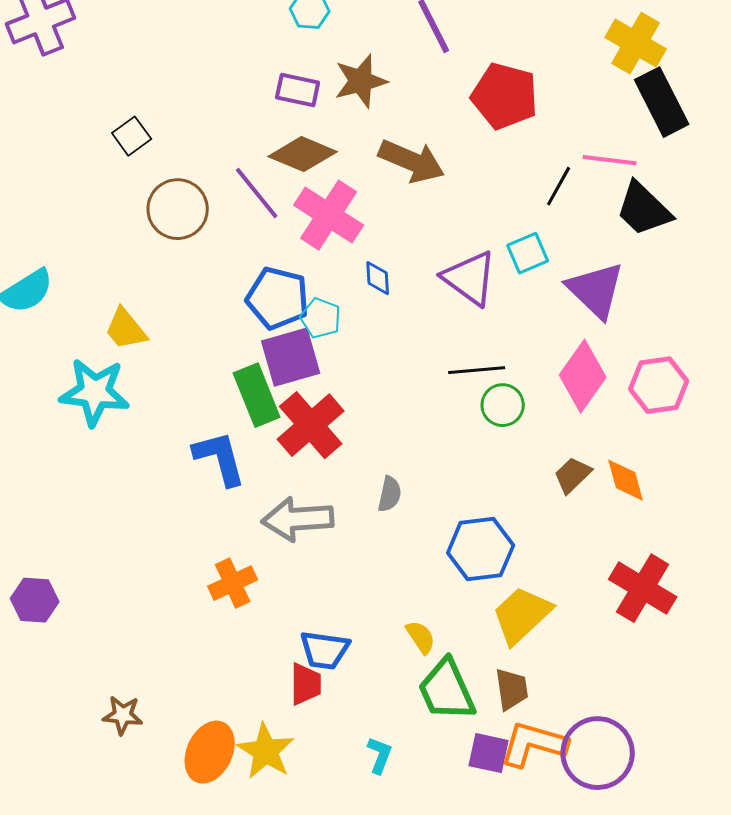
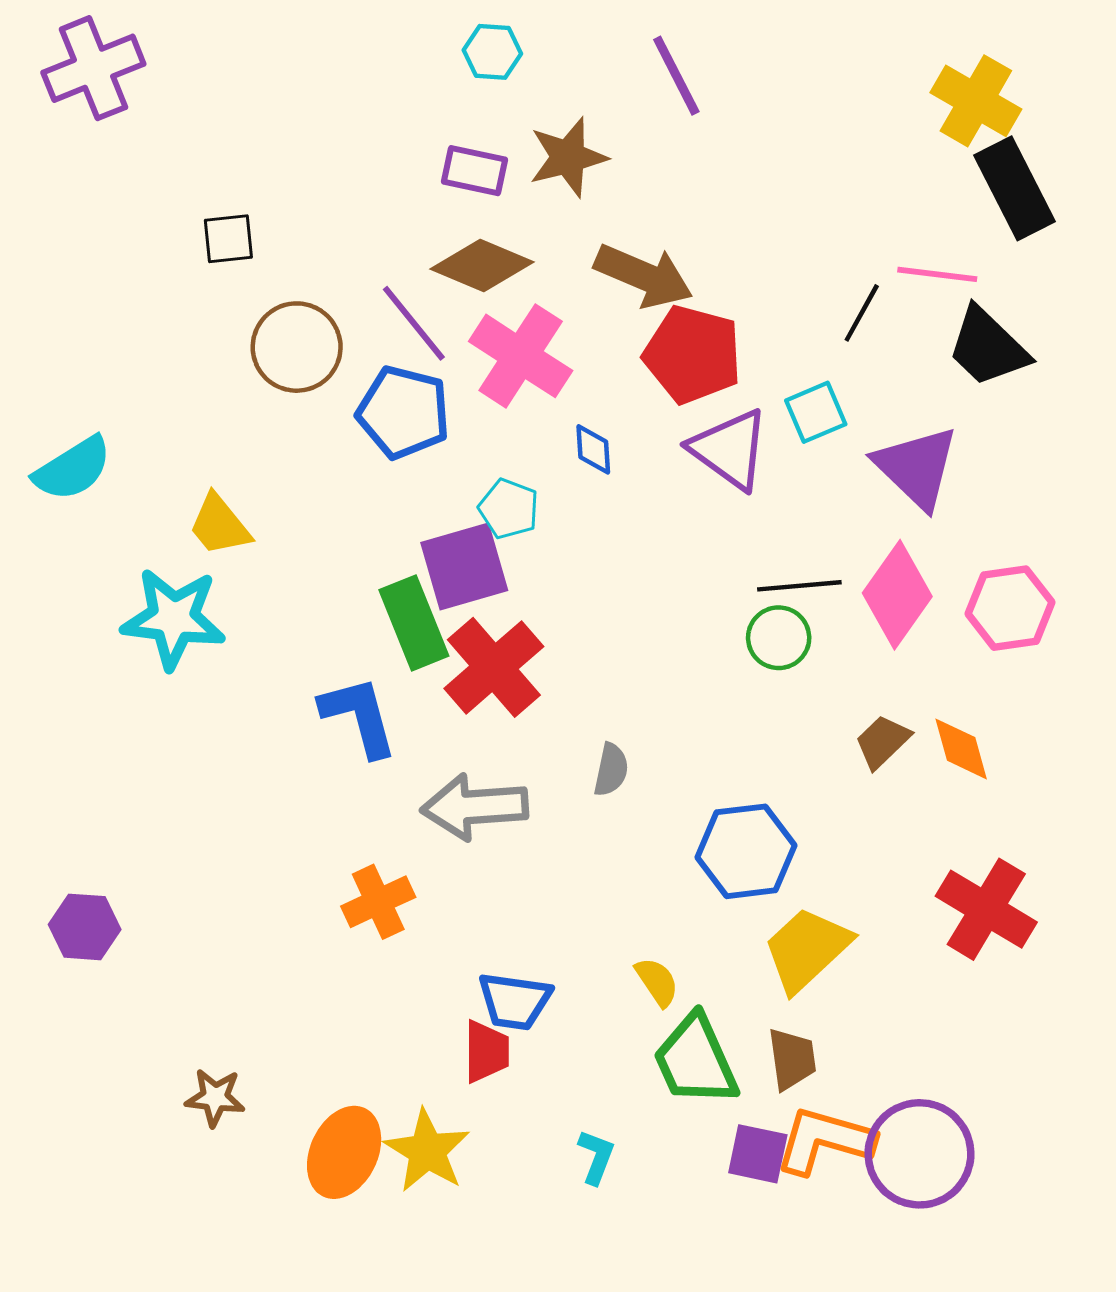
red pentagon: (505, 96) -> (693, 354), moved
black square: (132, 136) -> (228, 239), turned 30
blue pentagon: (278, 298) -> (403, 412), moved
black line: (477, 370) -> (799, 586), moved

